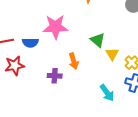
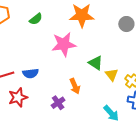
pink star: (55, 27) -> (64, 44), moved
purple cross: (55, 76) -> (58, 103), turned -32

